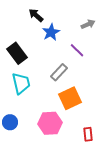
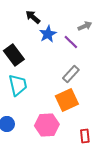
purple line: (77, 50) -> (71, 42), moved
gray rectangle: (59, 72) -> (71, 74), moved

